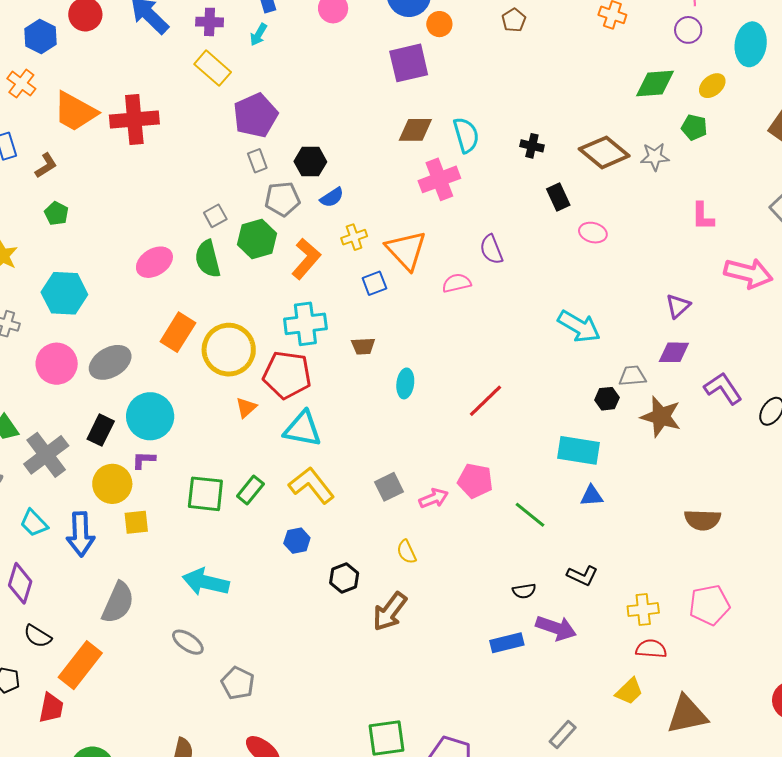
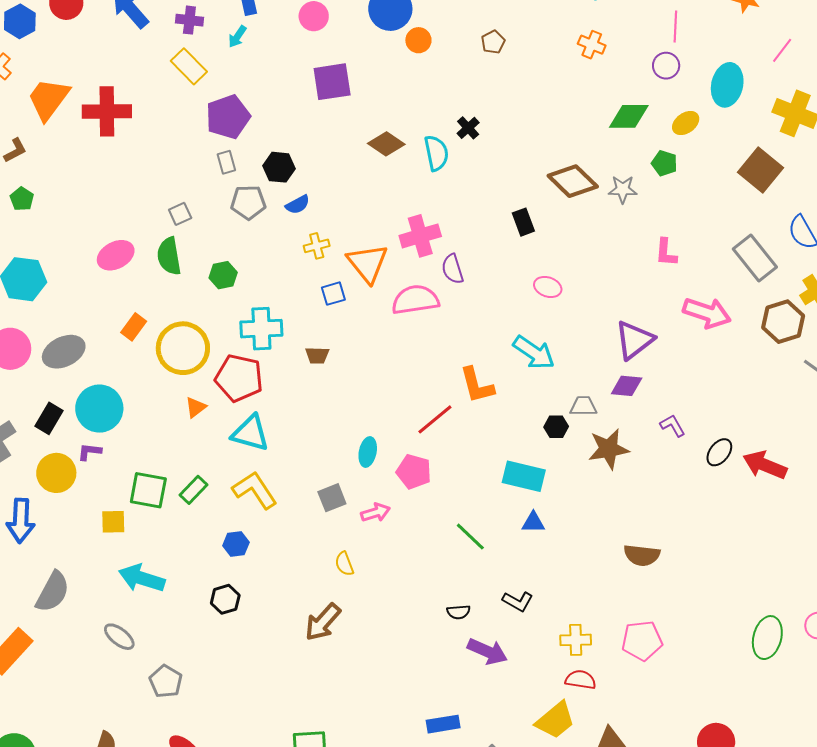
purple square: (409, 63) -> (332, 82), moved
orange trapezoid: (75, 112) -> (48, 99), turned 93
brown diamond: (415, 130) -> (386, 144), turned 30
black cross: (532, 146) -> (468, 128), moved, turned 30
pink cross: (439, 179) -> (420, 236), moved
pink ellipse: (593, 233) -> (548, 287), moved
green hexagon: (257, 239) -> (223, 275), moved, size x0.7
orange L-shape: (306, 259) -> (477, 385), moved, turned 120
pink semicircle: (457, 283) -> (415, 300), size x1.6
purple triangle: (678, 306) -> (634, 340), size x1.6
orange rectangle: (178, 332) -> (134, 327), size x0.7
cyan ellipse: (405, 383) -> (368, 452), moved
purple L-shape: (723, 388) -> (673, 426), size x0.7
brown star: (661, 417) -> (609, 449), turned -30
pink pentagon: (475, 481) -> (414, 472), moved
yellow square: (136, 522) -> (113, 522), moved
black hexagon: (344, 578) -> (225, 599), moved
blue rectangle: (507, 643) -> (443, 724), moved
yellow trapezoid: (629, 691) -> (555, 720), size x1.4

